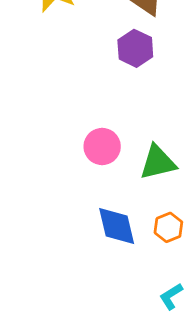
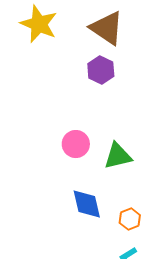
orange hexagon: (168, 227) -> (130, 219), moved

